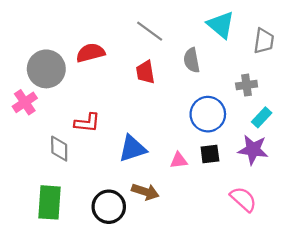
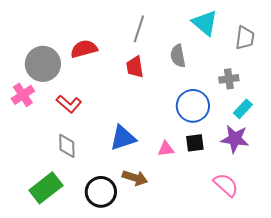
gray line: (150, 31) -> (139, 29), turned 72
red L-shape: (87, 123) -> (69, 104), moved, turned 35
gray diamond: (59, 149) -> (67, 146), moved
green rectangle: (50, 202) -> (46, 188), turned 48

